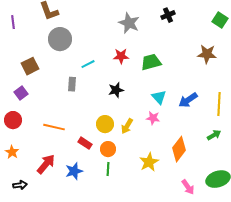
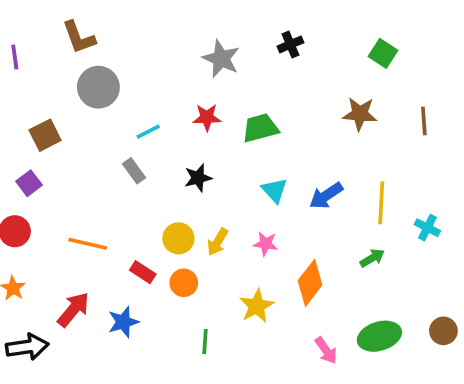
gray rectangle: (72, 84) -> (134, 171), moved, turned -40
pink star: (153, 118) -> (266, 244), moved
green line: (108, 169) -> (205, 342), moved
black arrow: (20, 185) -> (27, 347), size x1.6

